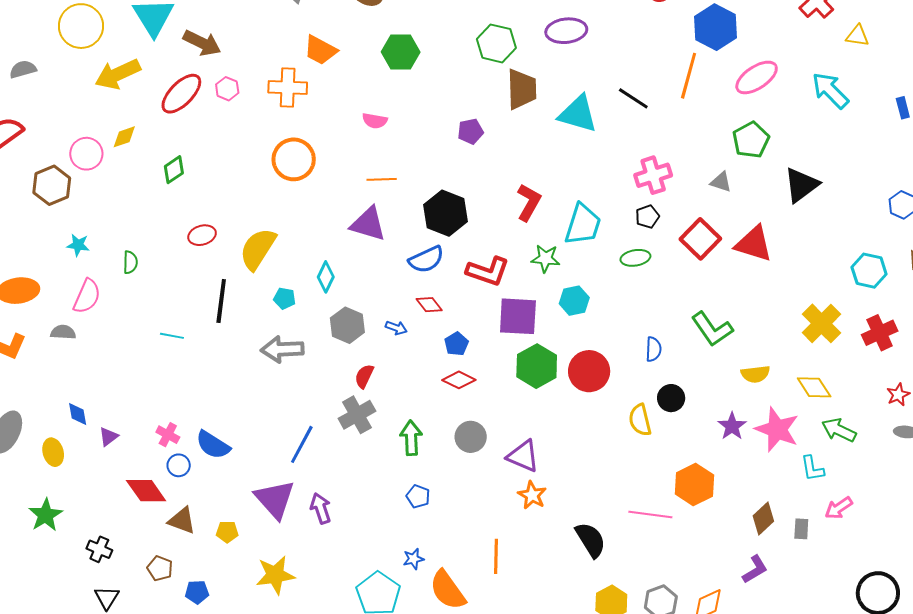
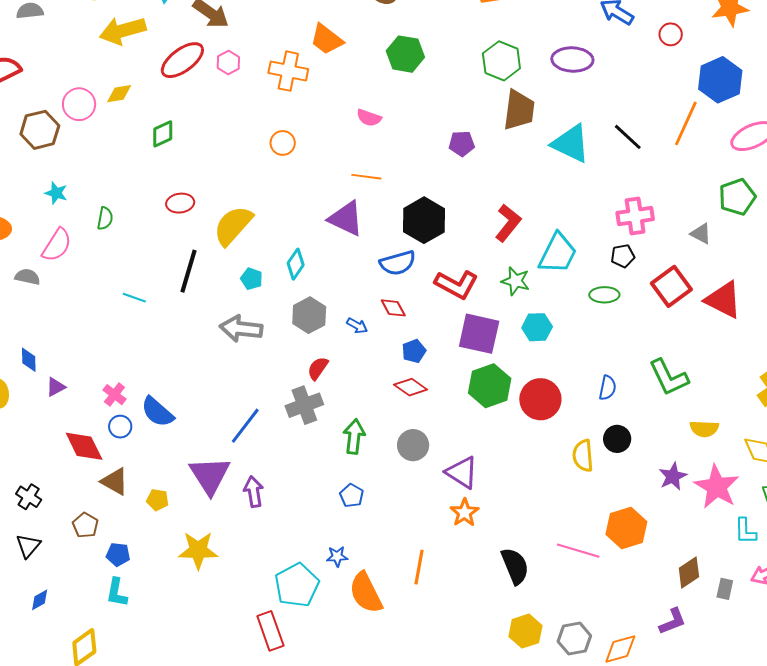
orange circle: (294, 159) -> (283, 143), size x0.6

